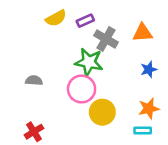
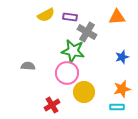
purple rectangle: (85, 21) -> (70, 17), turned 32
orange triangle: (143, 33) -> (117, 17), moved
red cross: (34, 132) -> (52, 105), moved

